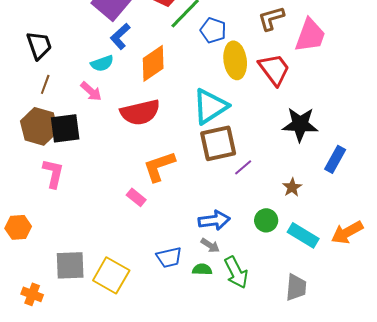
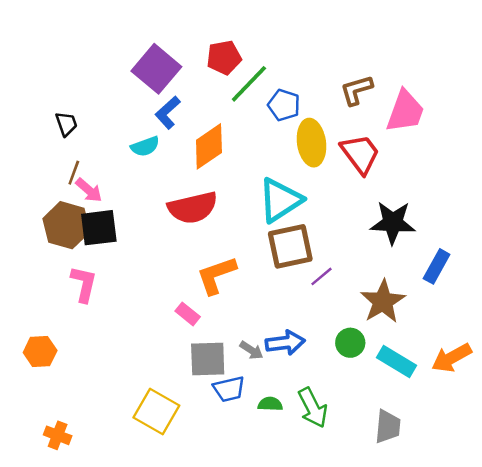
black trapezoid: (39, 45) -> (66, 124), size x0.7
pink arrow: (91, 91) -> (89, 190), moved
brown star: (292, 187) -> (383, 301), size x1.8
gray arrow: (210, 245) -> (251, 350), moved
gray square: (70, 265) -> (208, 359), moved

